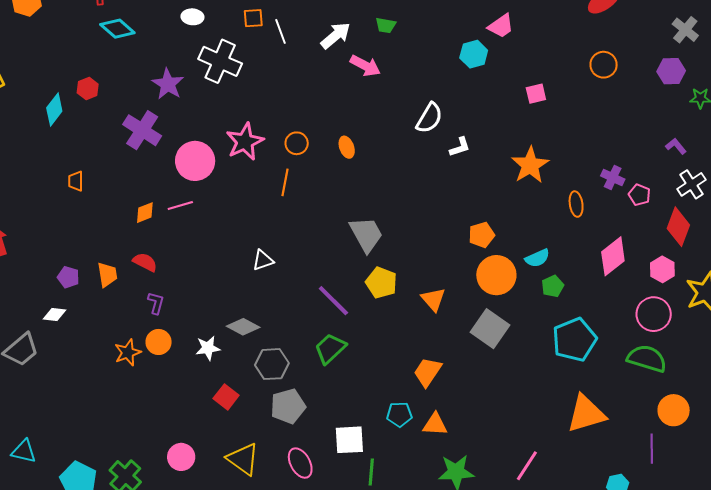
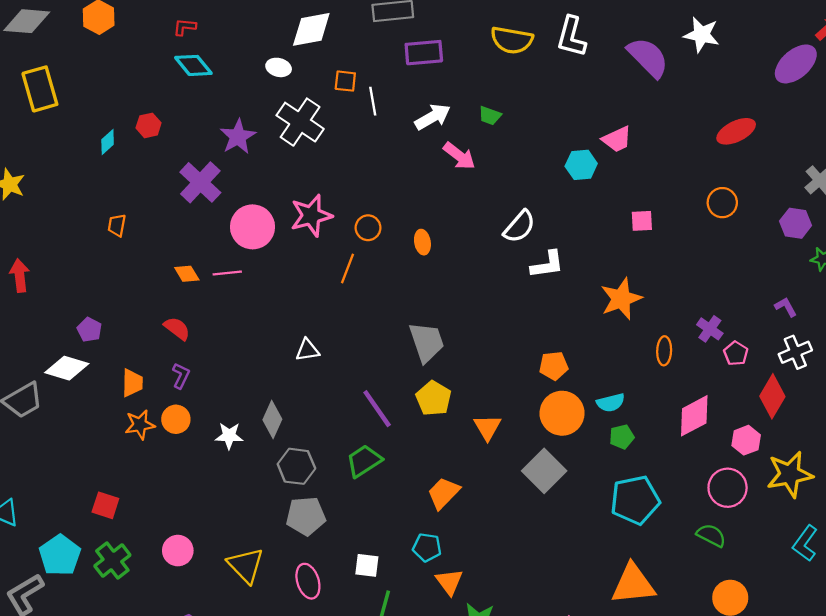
cyan diamond: (54, 109) -> (108, 142), size x0.7
white L-shape: (460, 147) -> (547, 265), size x1.4
orange diamond: (145, 213) -> (187, 274), turned 70
orange trapezoid: (107, 275) -> (132, 383), moved
white diamond: (55, 315) -> (67, 368), size x1.6
gray diamond: (243, 327) -> (272, 419), turned 76
green semicircle: (647, 359) -> (711, 535), size x0.7
orange trapezoid: (428, 372) -> (444, 493), moved
red square: (226, 397) -> (105, 505), moved, turned -30
orange triangle: (435, 424) -> (449, 582), moved, turned 40
white square: (349, 440) -> (367, 565), size x0.7

